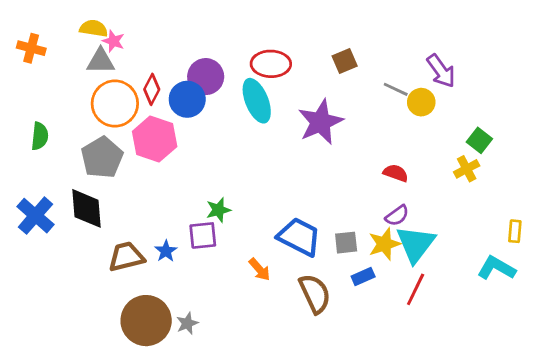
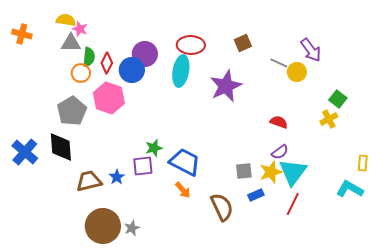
cyan ellipse: (257, 101) -> (181, 71), turned 32
orange circle: (115, 104) -> (81, 73), size x0.6
green semicircle: (40, 136) -> (89, 57), moved
blue trapezoid: (299, 237) -> (185, 162), moved

